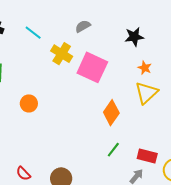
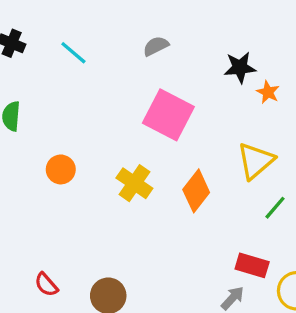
yellow cross: (62, 54) -> (134, 183), moved
orange star: (145, 68) -> (268, 92), moved
green line: (113, 150) -> (275, 208), moved

